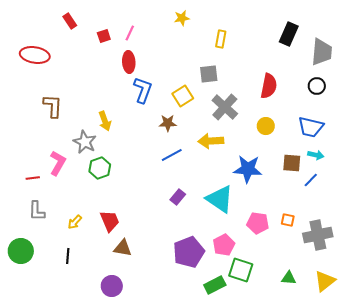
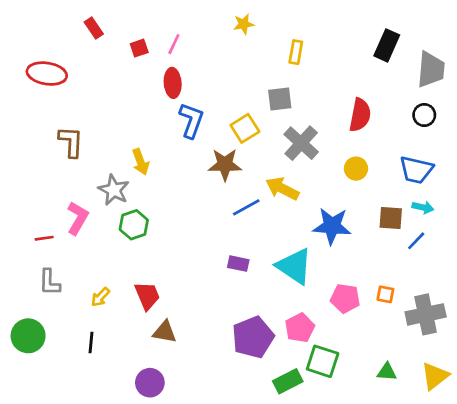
brown star: (168, 123) -> (225, 165), size x1.4
yellow arrow: (211, 141) -> (282, 189), turned 30
blue line: (172, 155) -> (246, 207), moved
purple rectangle: (178, 197) -> (238, 264), turned 63

